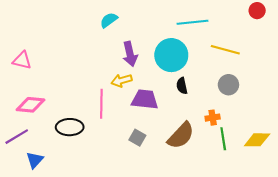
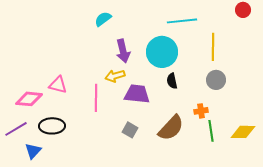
yellow line: (225, 50) -> (213, 47), turned 76
pink triangle: (22, 60) -> (58, 85), moved
black ellipse: (70, 127) -> (52, 126), moved

